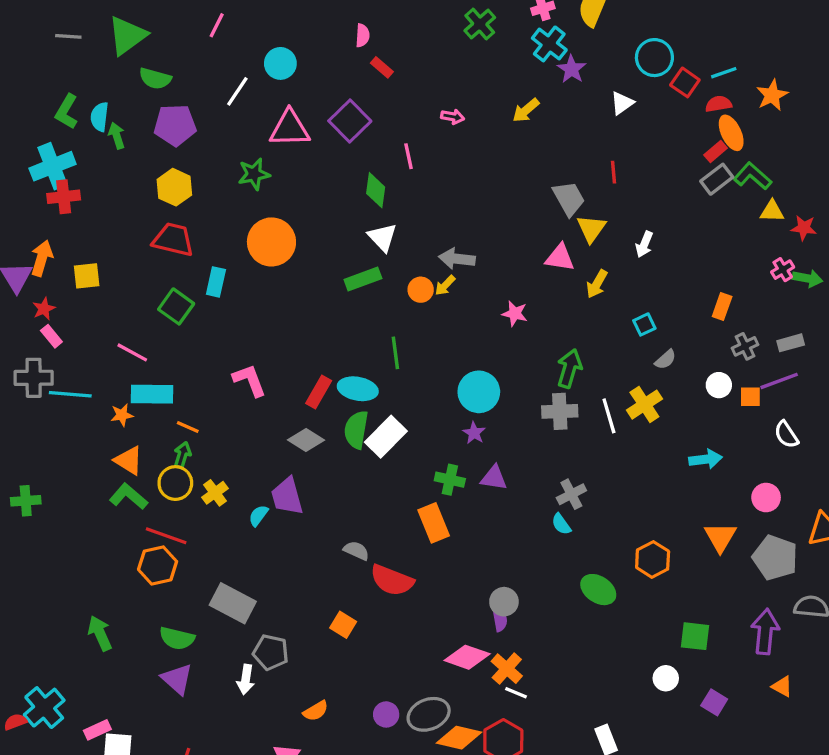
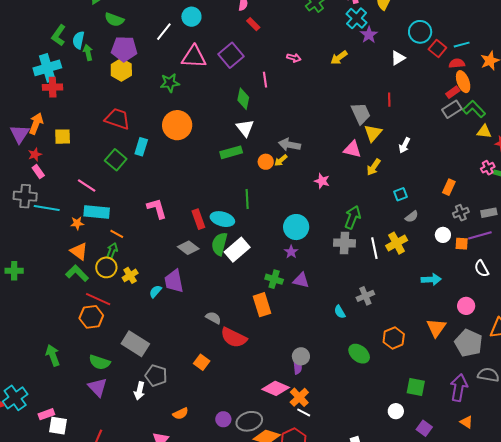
yellow hexagon: (174, 187) -> (121, 70), moved
red rectangle: (319, 392) -> (198, 219), turned -54
gray cross: (571, 494) -> (365, 296), moved

